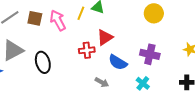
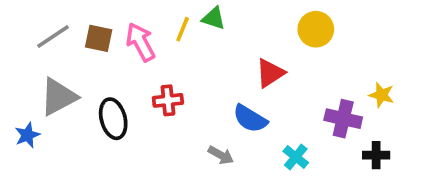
red triangle: (105, 37) -> (270, 73), moved
red cross: (87, 50) -> (168, 100), moved
purple cross: (150, 54) -> (343, 119), moved

